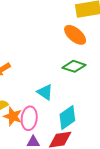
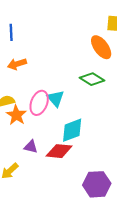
pink ellipse: (29, 118) -> (39, 103), moved

